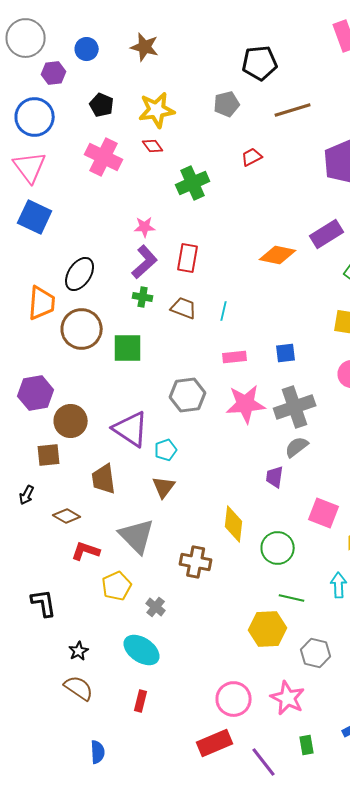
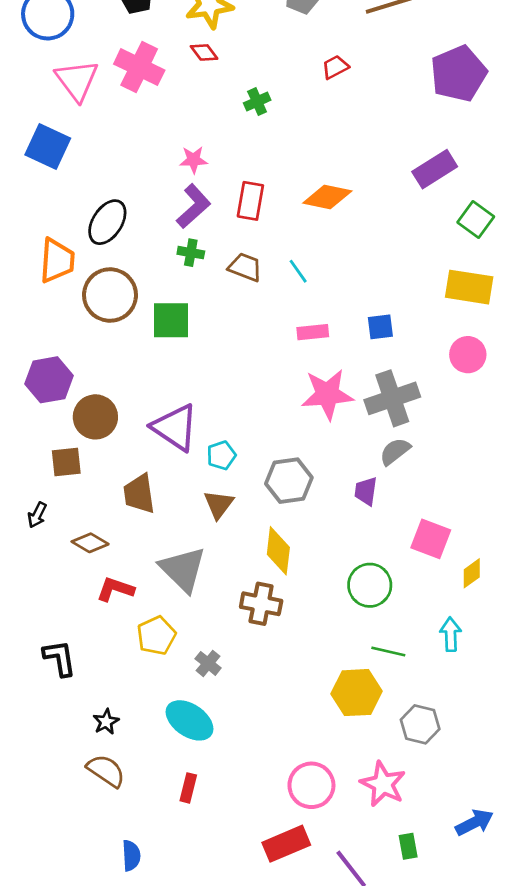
pink triangle: (30, 167) -> (77, 80), moved
green cross: (193, 183) -> (257, 102), size x0.6
orange diamond: (278, 255) -> (327, 197), moved
cyan line: (224, 311) -> (298, 271), turned -48
gray hexagon: (188, 395) -> (289, 481), moved
yellow diamond: (234, 524) -> (278, 551), moved

